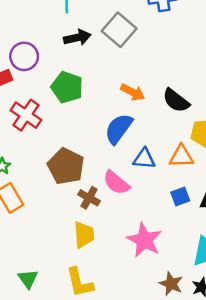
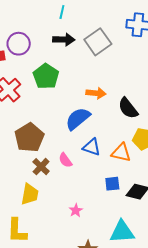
orange arrow: (133, 92) -> (96, 93), turned -36
pink semicircle: (116, 183) -> (65, 160), size x0.7
pink star: (144, 240) -> (76, 210), size x0.5

